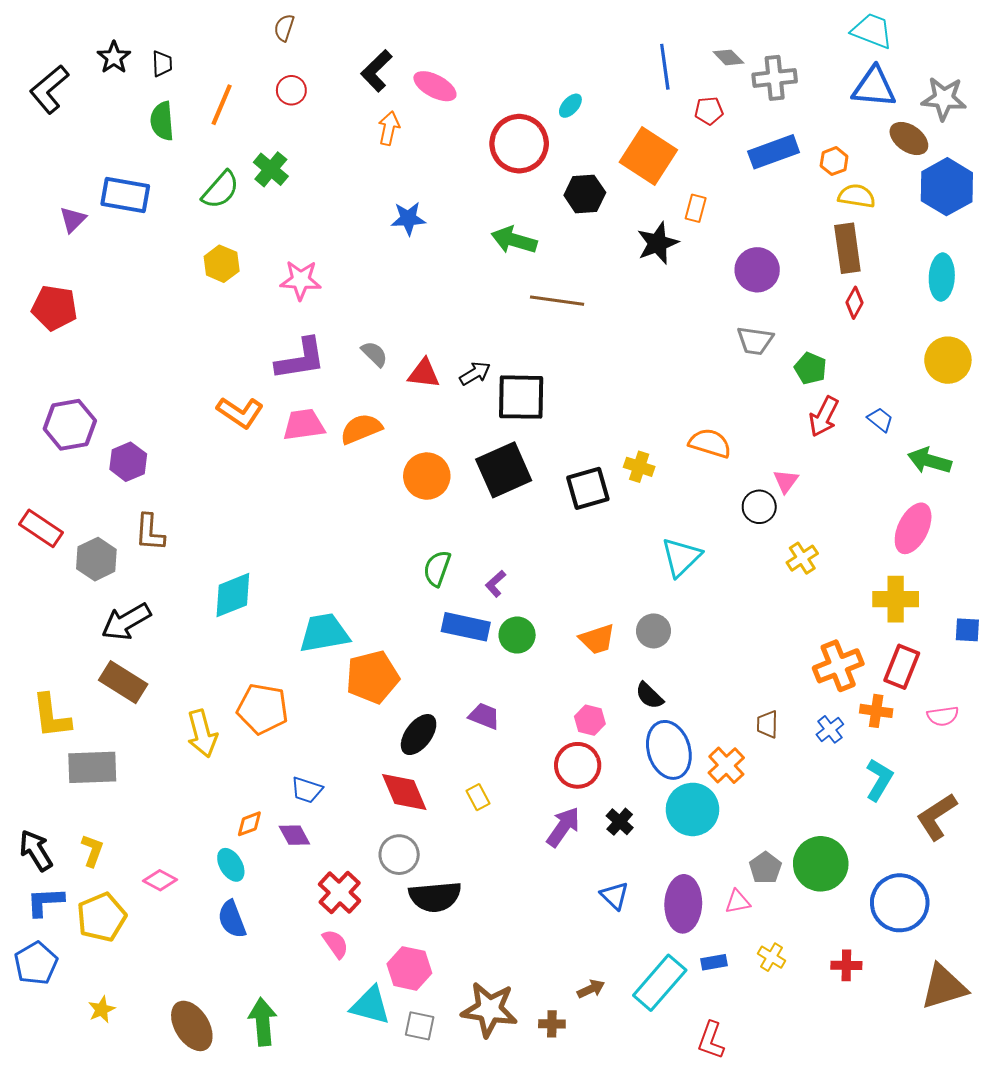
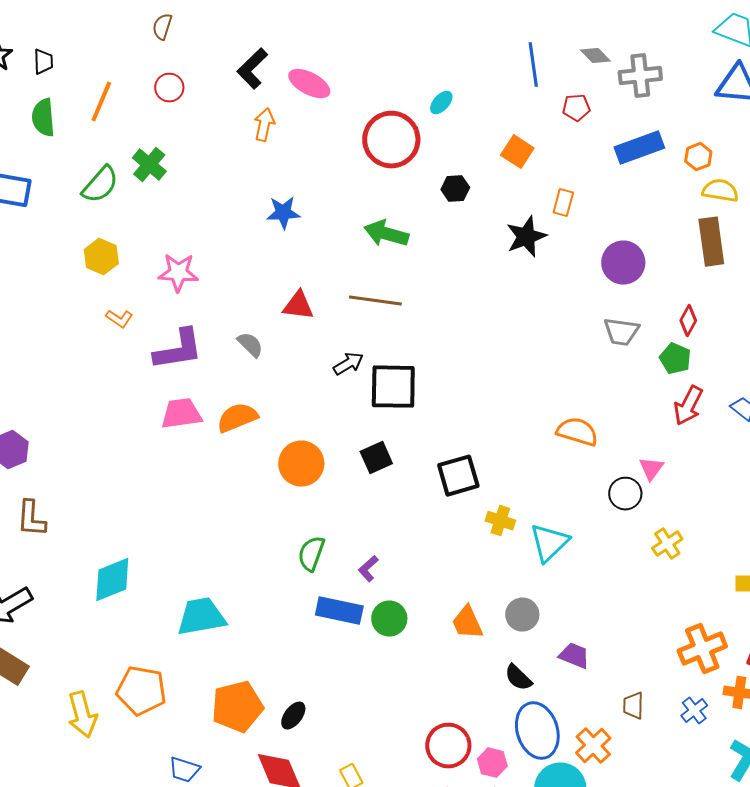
orange square: (648, 156) -> (517, 152), size x0.6
black hexagon: (585, 194) -> (455, 189), size x0.7
brown line: (557, 301) -> (375, 301), moved
red diamond: (855, 303) -> (688, 321), moved
red triangle: (424, 373) -> (298, 306), moved
orange L-shape: (240, 412) -> (119, 319), moved, size x0.6
yellow cross: (639, 467) -> (500, 521), moved
black square: (504, 470) -> (376, 458), size x0.6
orange trapezoid: (597, 639) -> (467, 623), turned 84
orange pentagon: (372, 677) -> (237, 707), moved
purple trapezoid: (484, 716) -> (574, 656), moved
pink hexagon: (590, 720) -> (492, 763), moved
black ellipse: (419, 735) -> (293, 716), size x0.7

